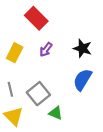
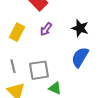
gray square: (38, 94) -> (39, 70), turned 30

